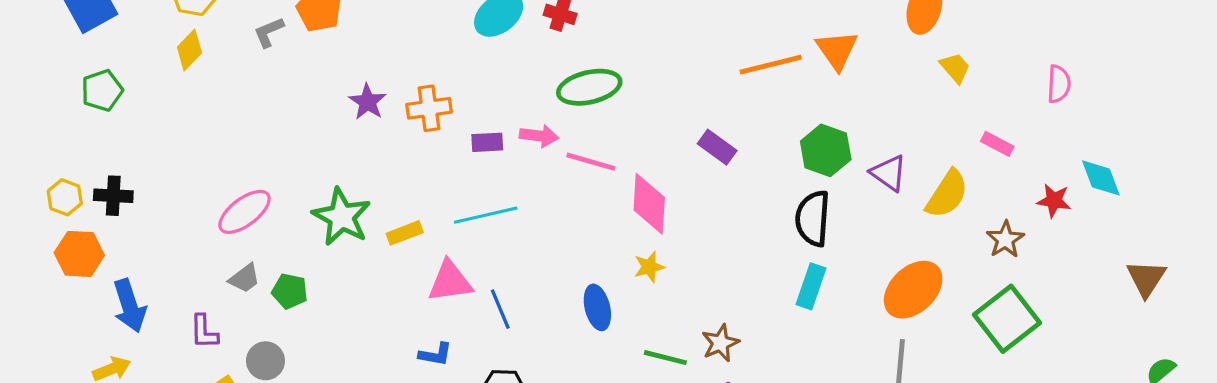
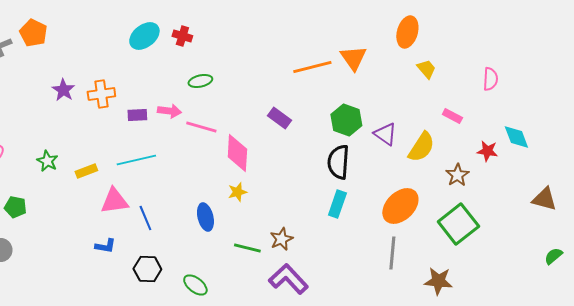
green ellipse: (589, 87) -> (200, 81), size x0.6
green star: (342, 217) -> (47, 161), size x0.6
brown triangle: (1146, 278) -> (544, 199), turned -48

